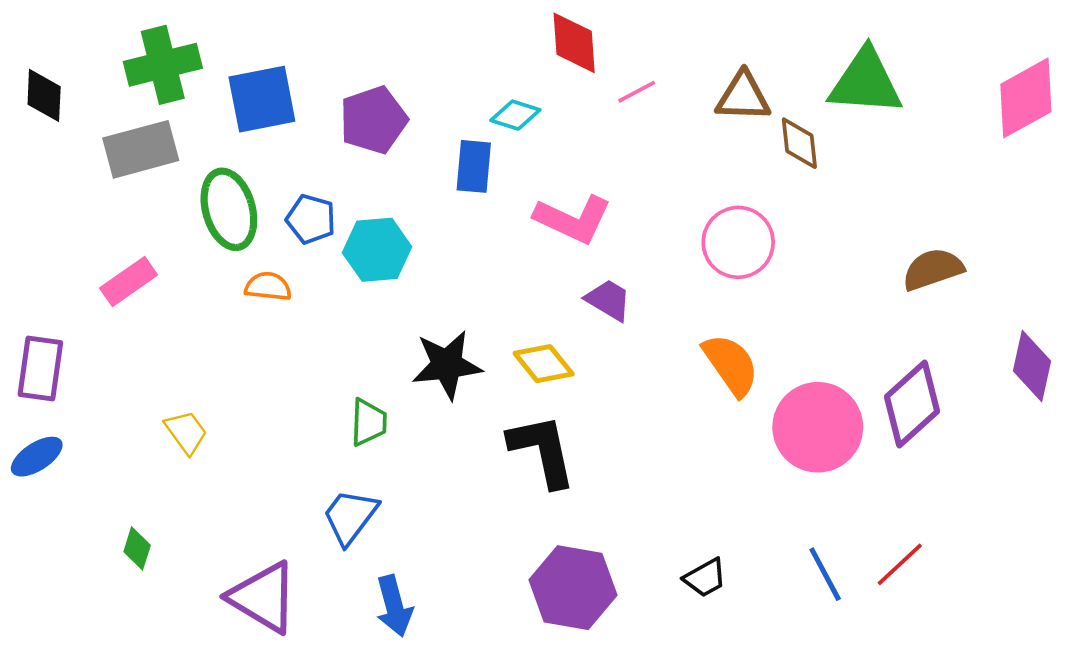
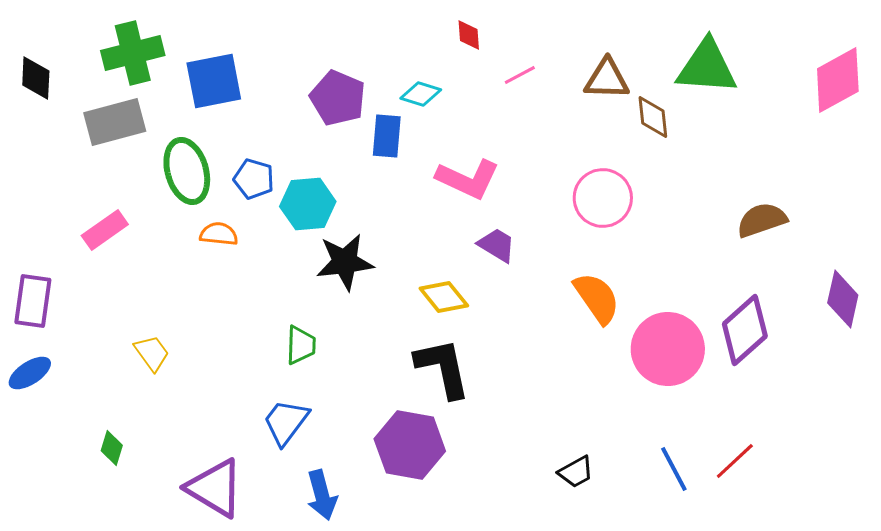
red diamond: (574, 43) -> (469, 35), size x0.6
purple pentagon: (373, 120) -> (338, 98), moved, turned -30
black star: (447, 365) -> (345, 262), moved
purple hexagon: (573, 588) -> (410, 445), moved

